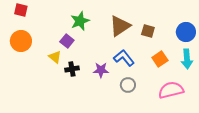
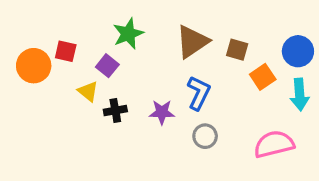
red square: (21, 10) -> (66, 51), moved
blue L-shape: (124, 58) -> (199, 93), turned 65
orange square: (160, 59) -> (263, 77), moved

